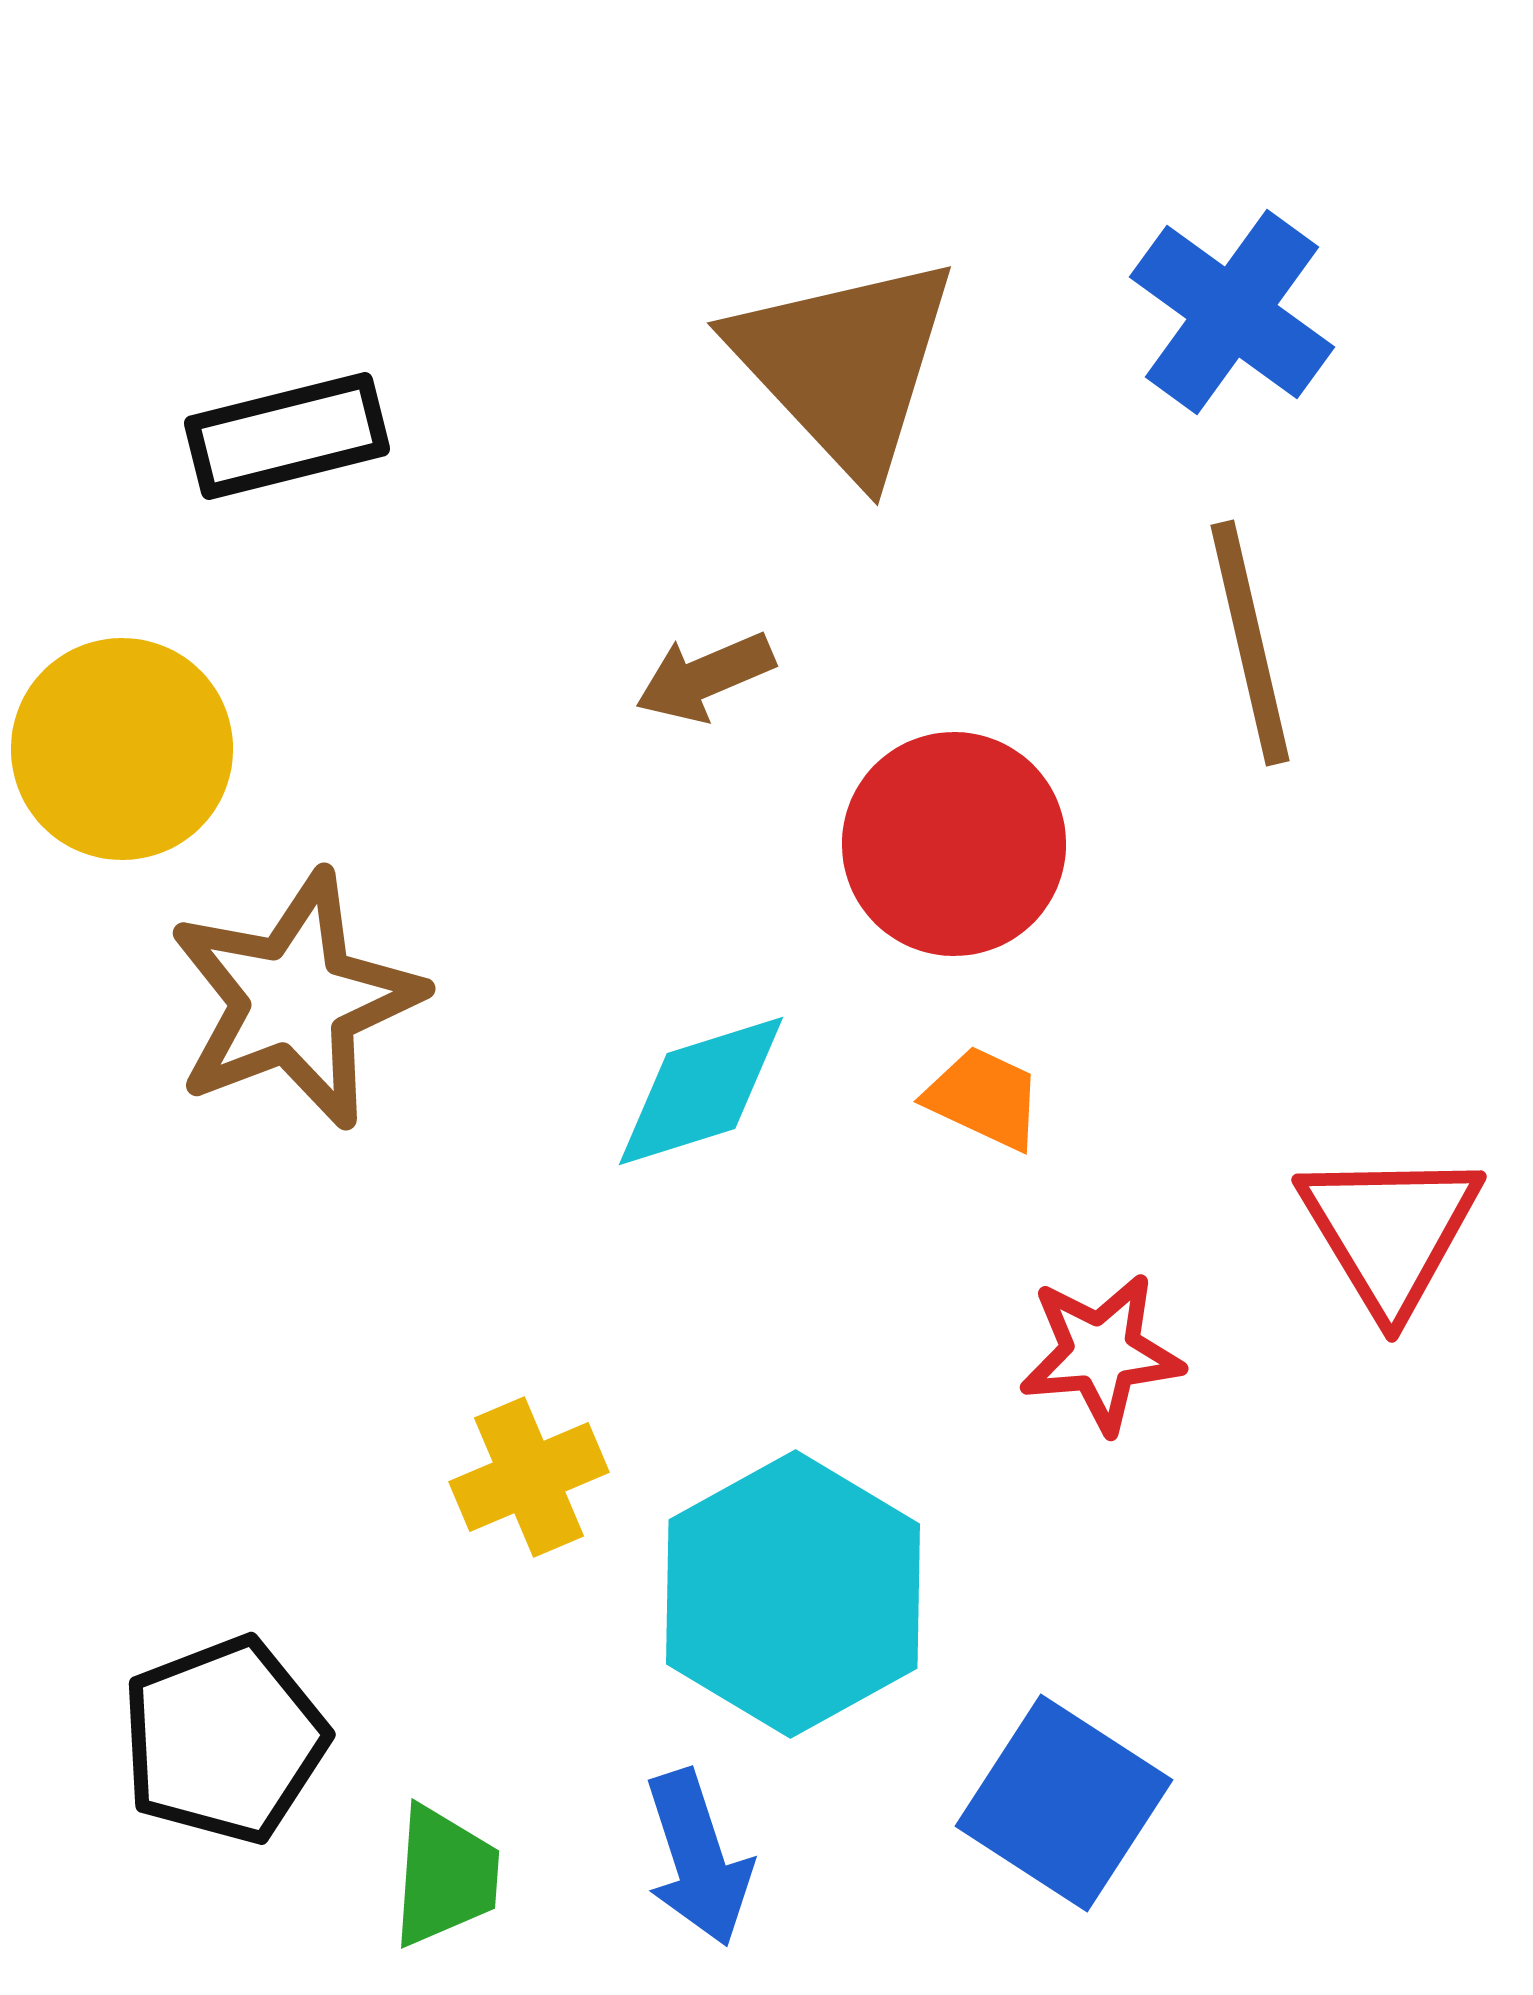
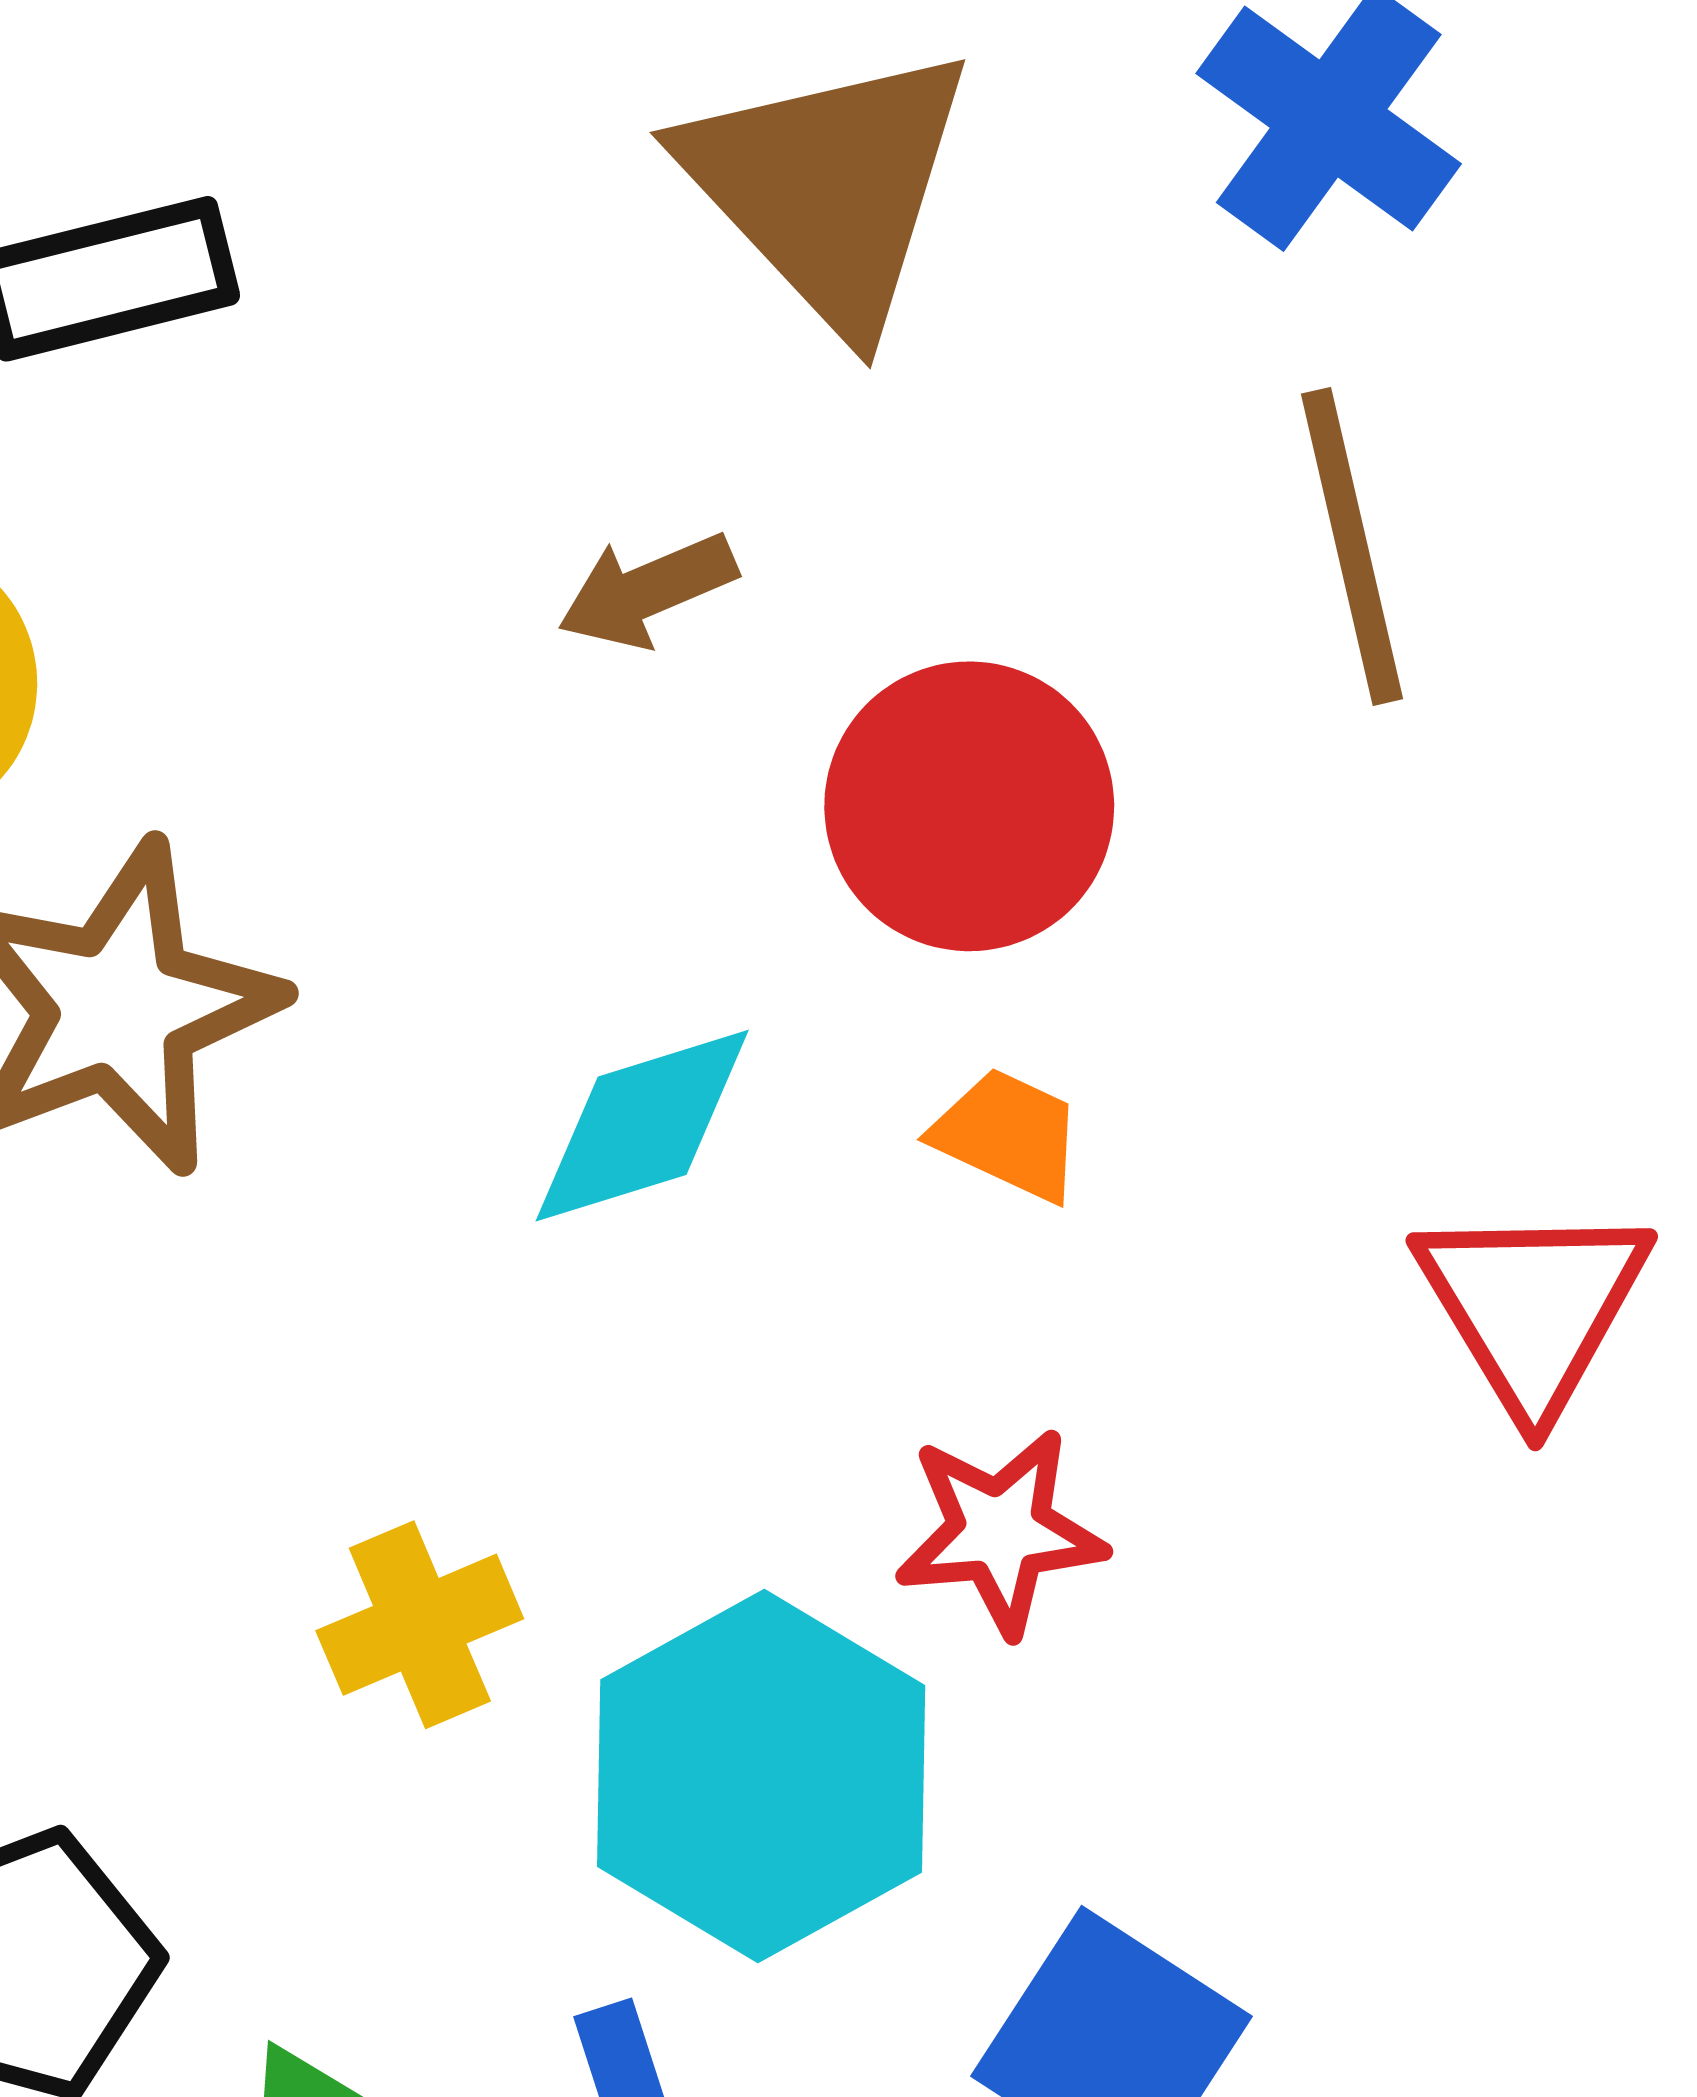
red star: (1101, 1353) -> (1000, 1532), moved

